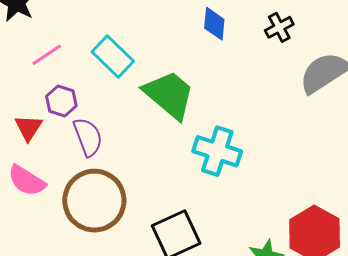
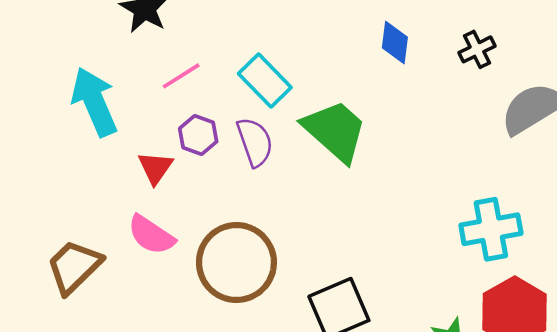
purple semicircle: (88, 137) -> (255, 142), moved
cyan cross: (217, 151) -> (491, 229), moved, turned -30

